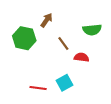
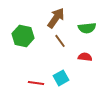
brown arrow: (46, 20) -> (56, 18), moved, size x1.5
red semicircle: (81, 57) -> (85, 57), moved

